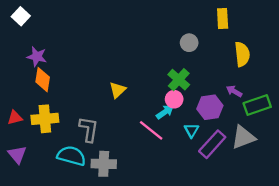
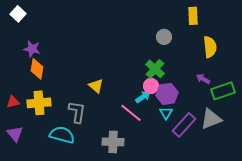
yellow triangle: (118, 90) -> (96, 86), moved, turned -35
purple hexagon: (210, 107) -> (167, 94), moved
gray cross: (104, 164) -> (113, 142), moved

